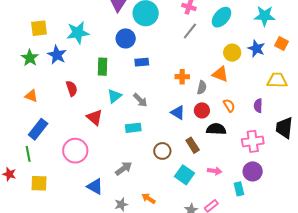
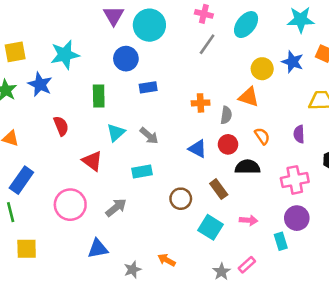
gray arrow: (124, 169) -> (116, 208), moved
blue triangle: (95, 186) -> (98, 249), turned -36

